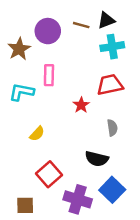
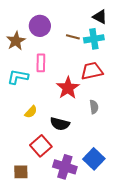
black triangle: (106, 20) -> (100, 17), moved, turned 49
brown line: (81, 25) -> (73, 37), moved
red star: (81, 105) -> (68, 88), size x1.6
black semicircle: (97, 159) -> (60, 124), moved

